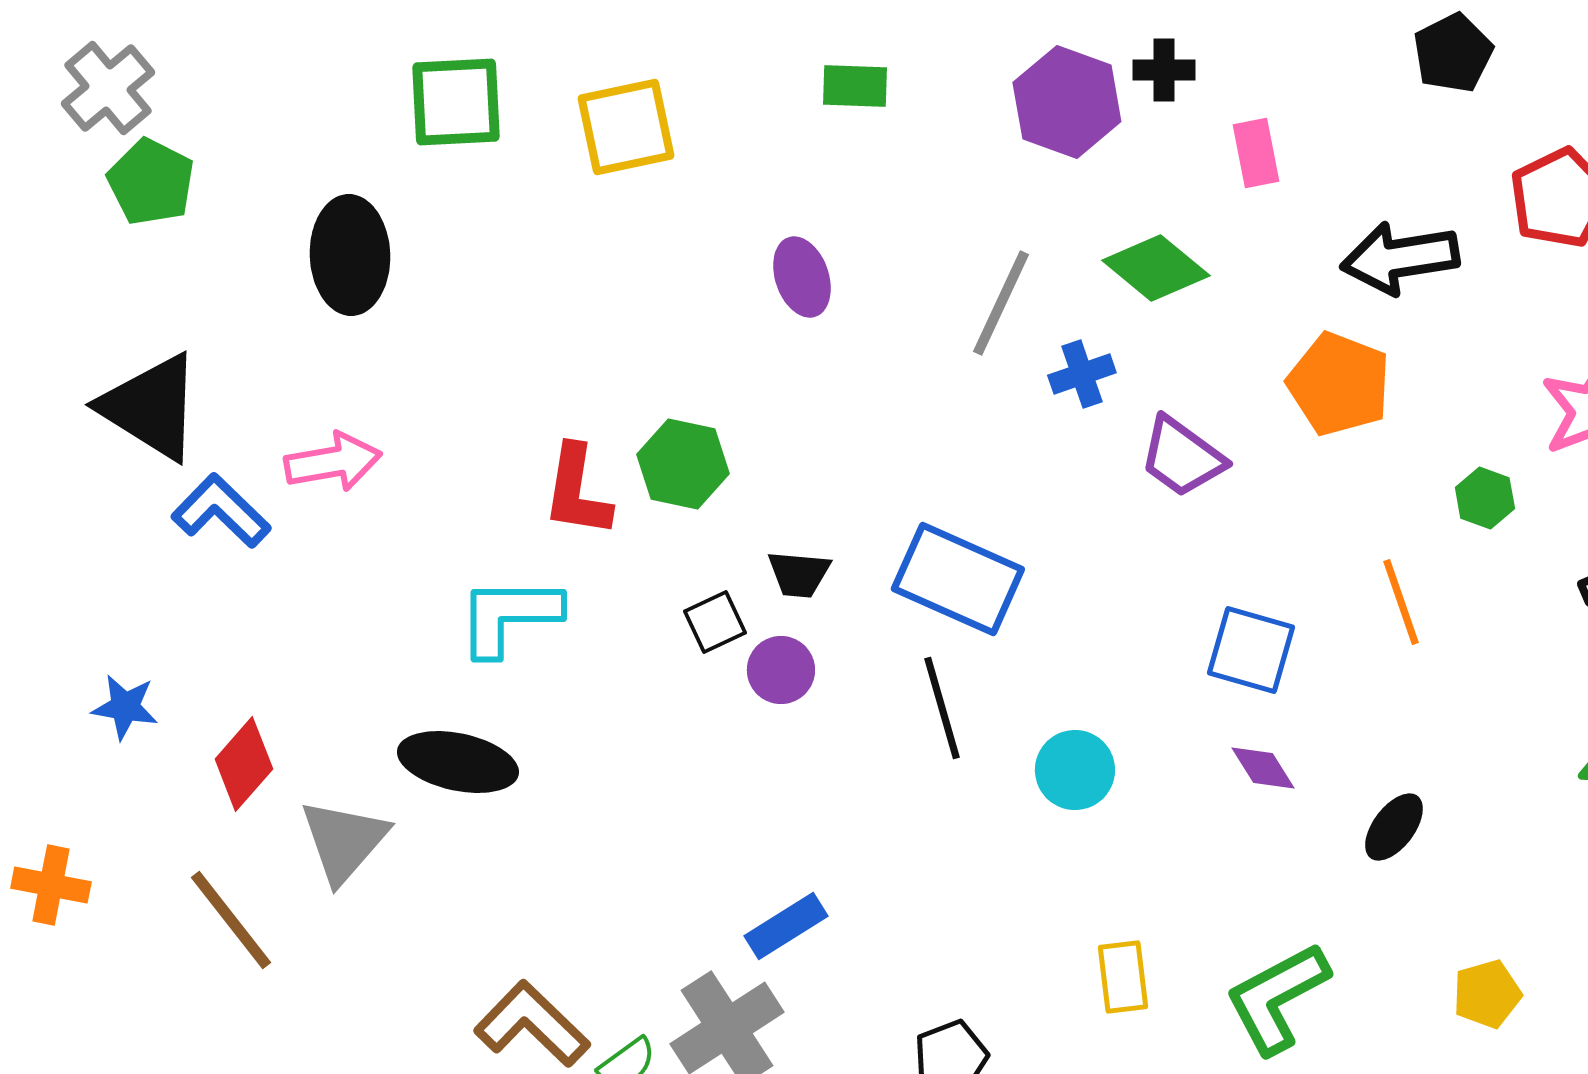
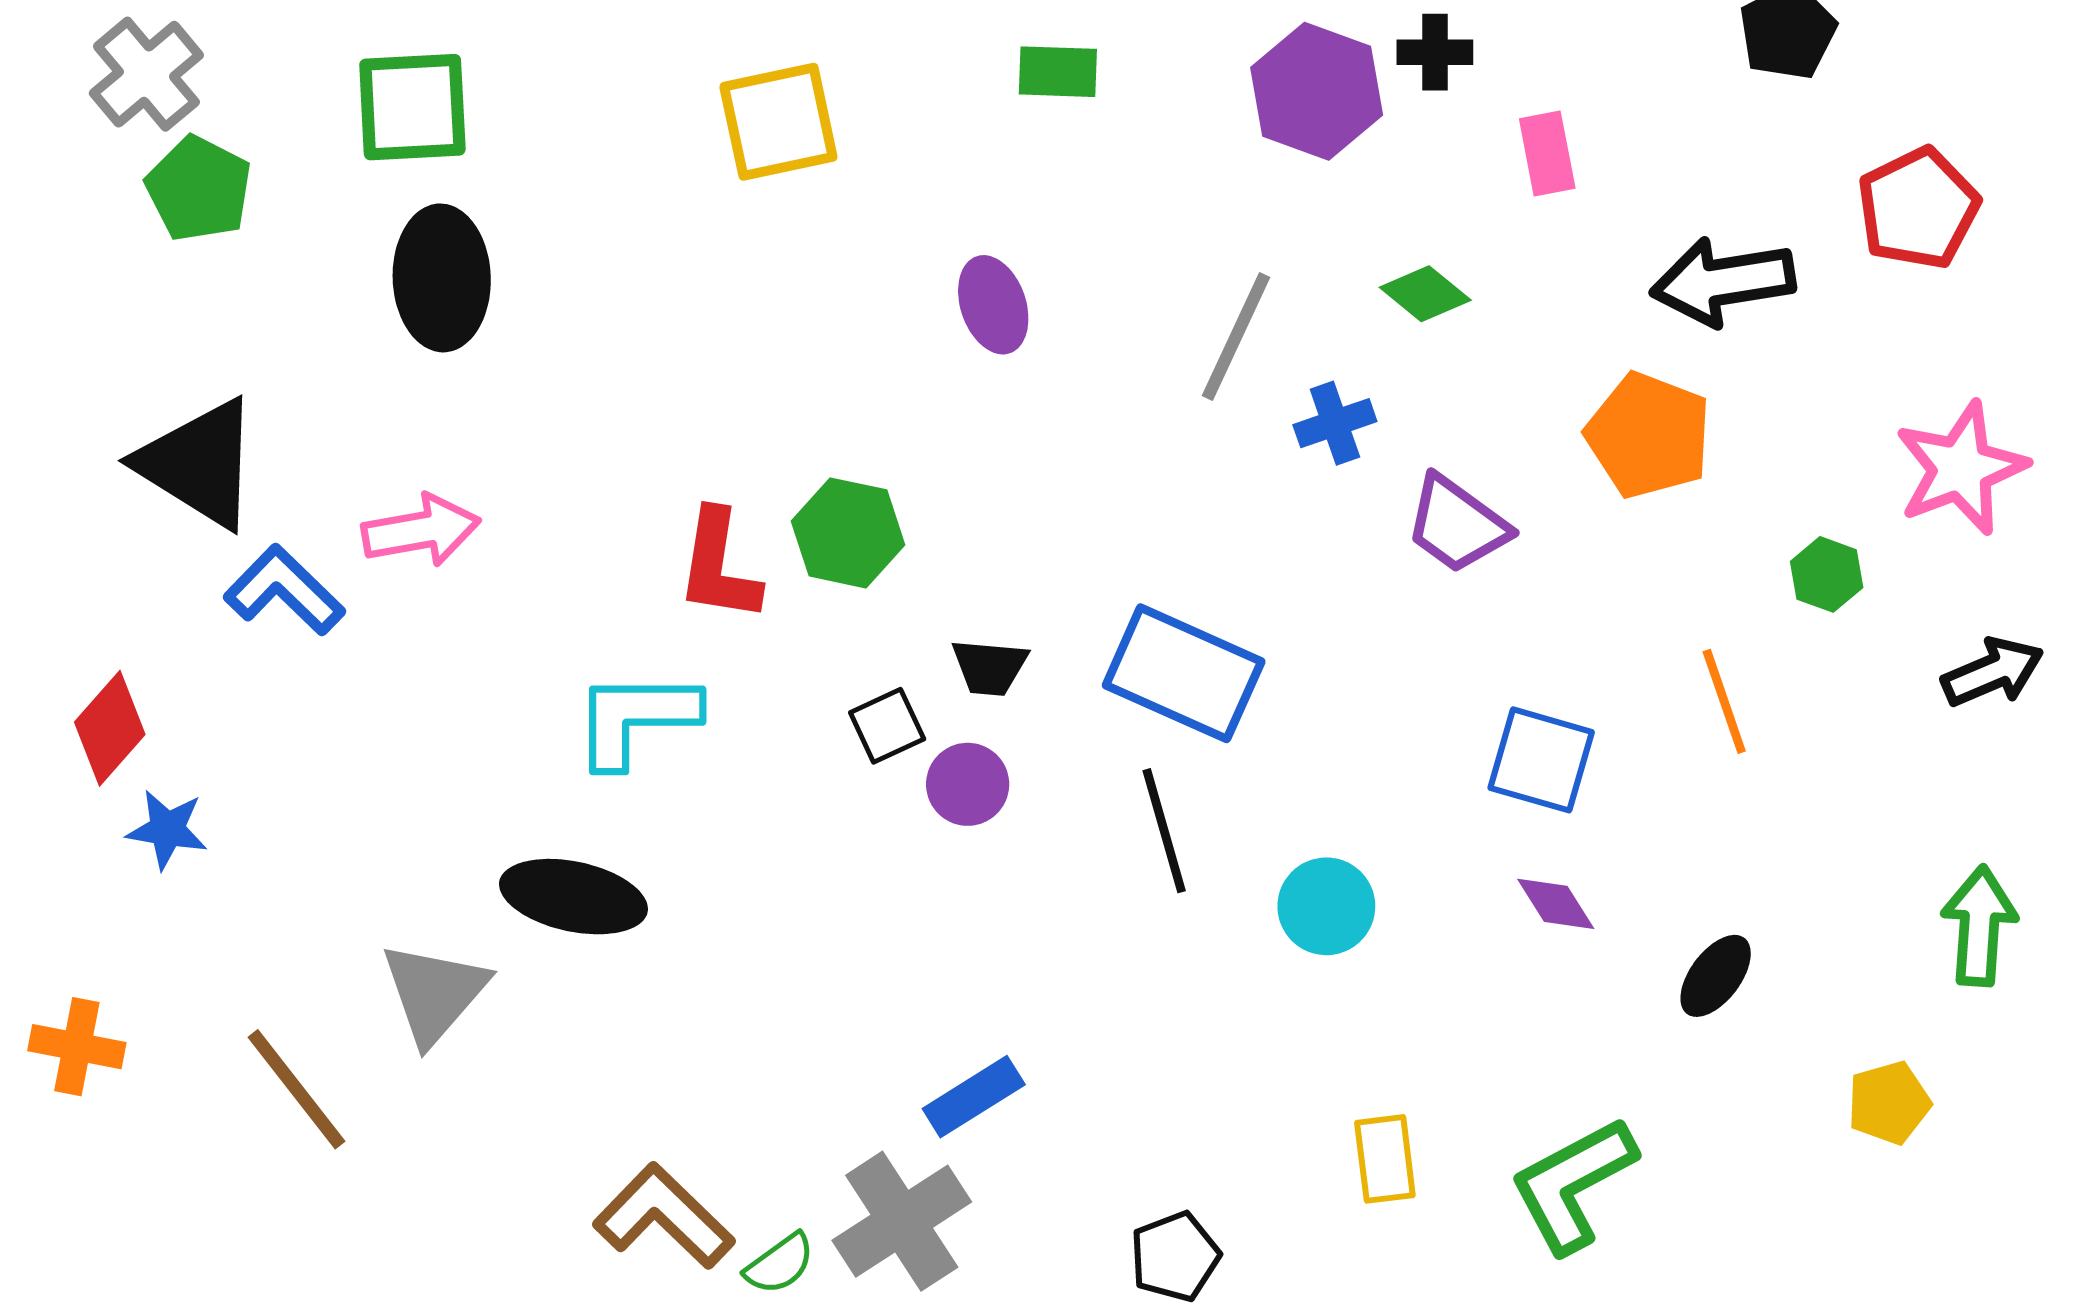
green square: (456, 102) -> (412, 107), moved
green diamond: (1156, 268) -> (1425, 294), size x0.7
red diamond: (244, 764) -> (110, 728), moved
yellow pentagon: (1487, 994) -> (1889, 1103), moved

